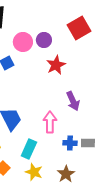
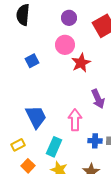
purple circle: (44, 40) -> (69, 18), moved
pink circle: (23, 42) -> (65, 45), moved

